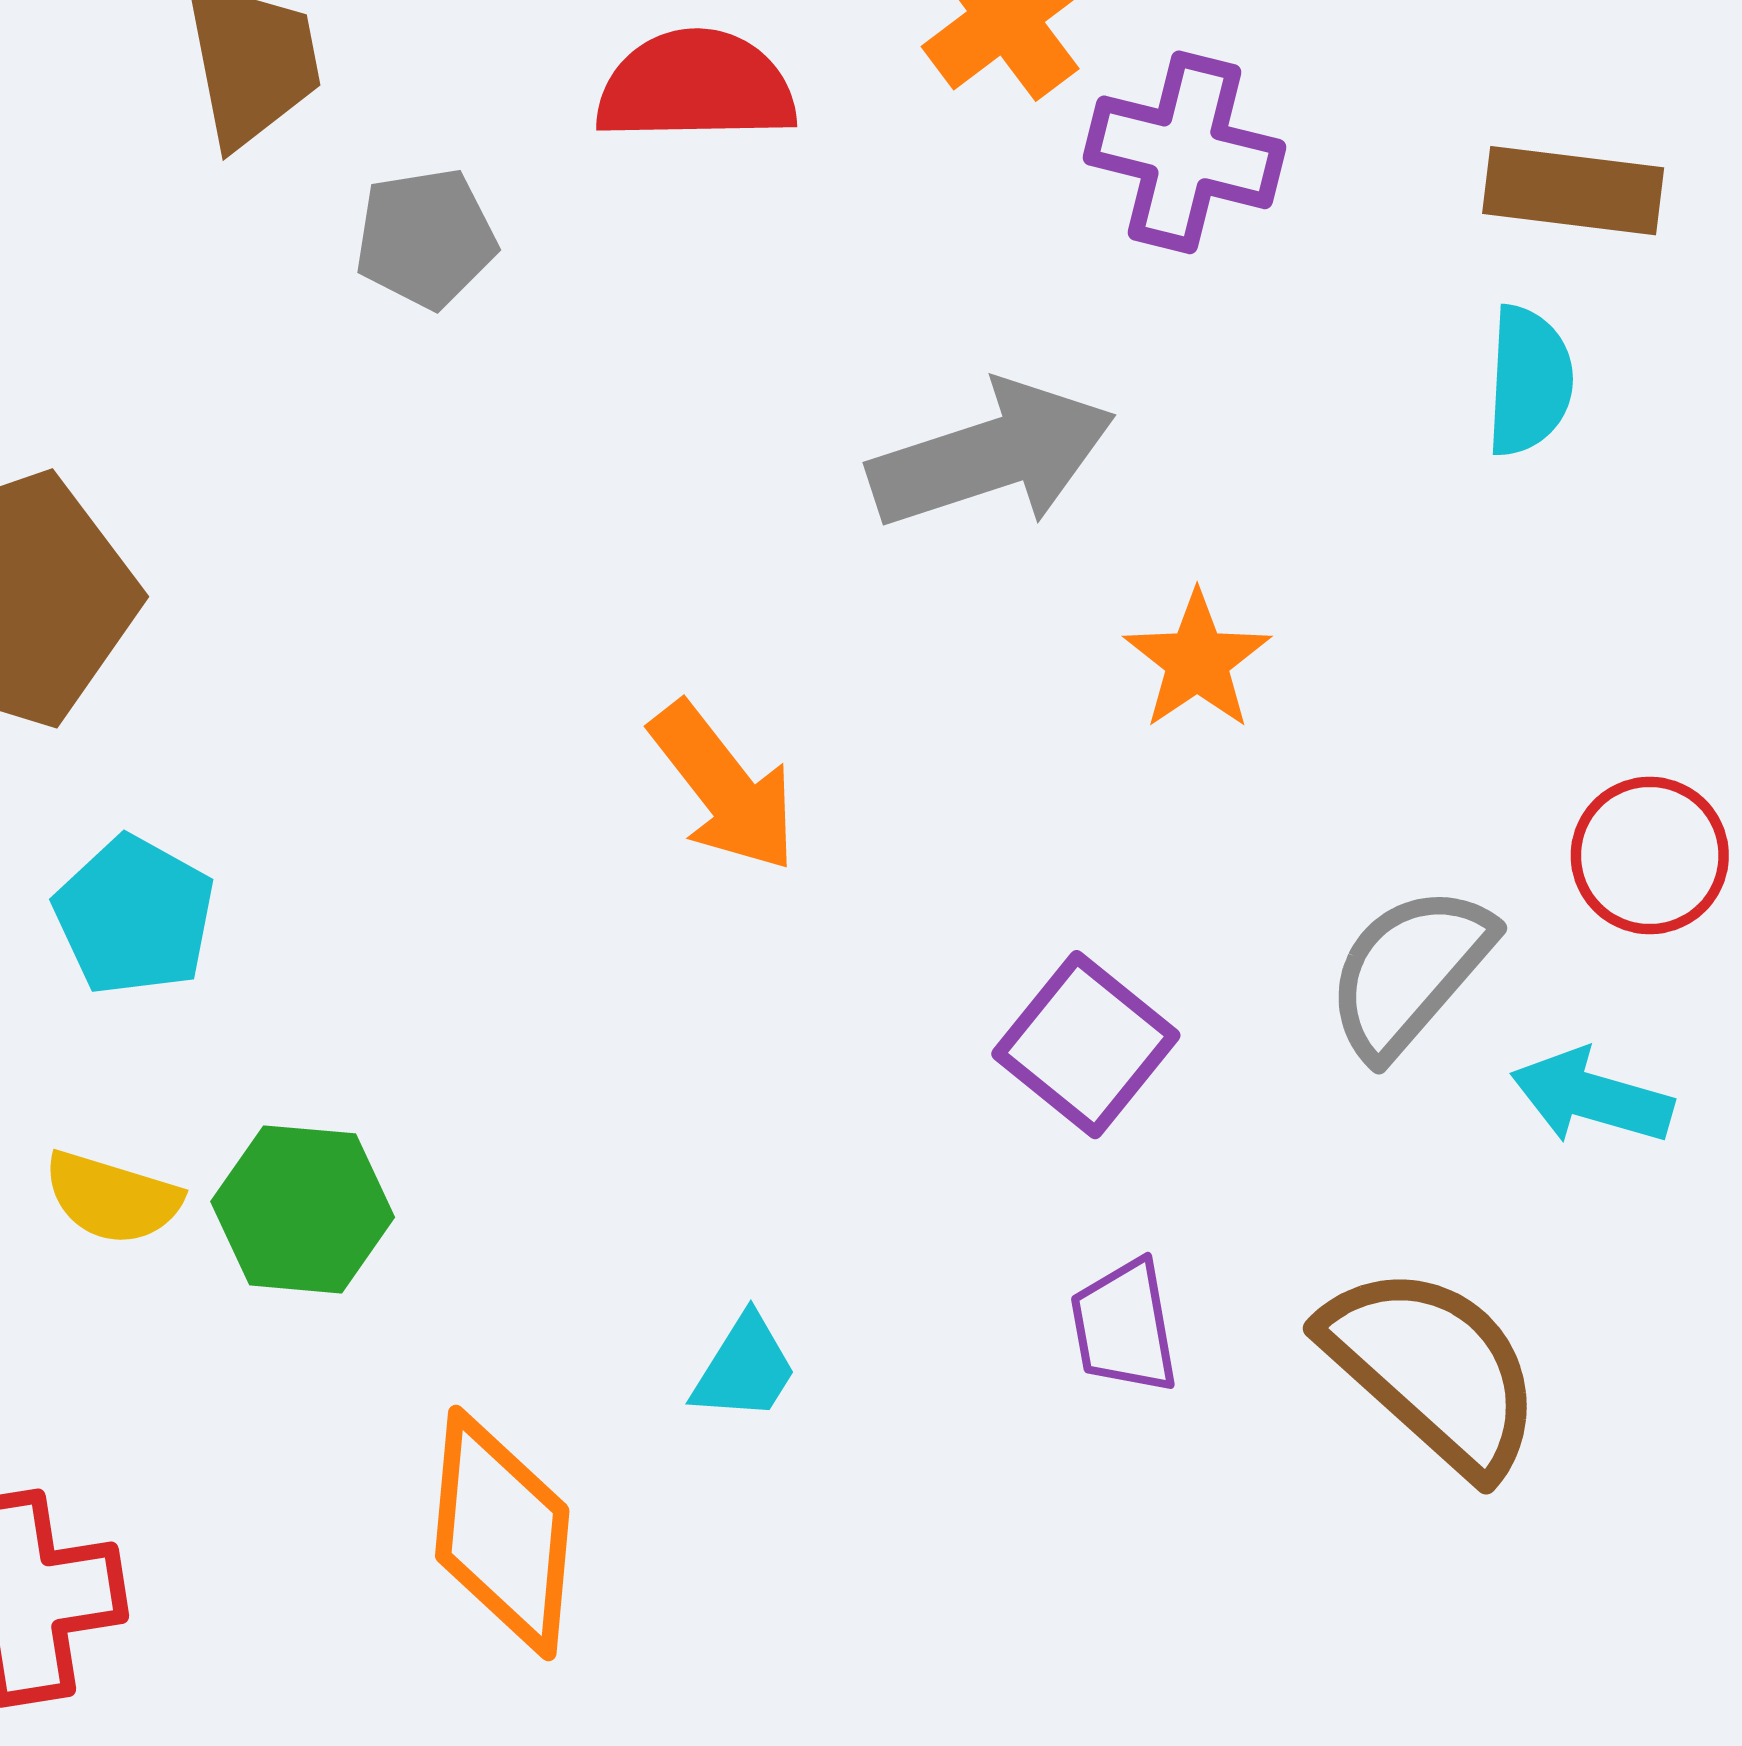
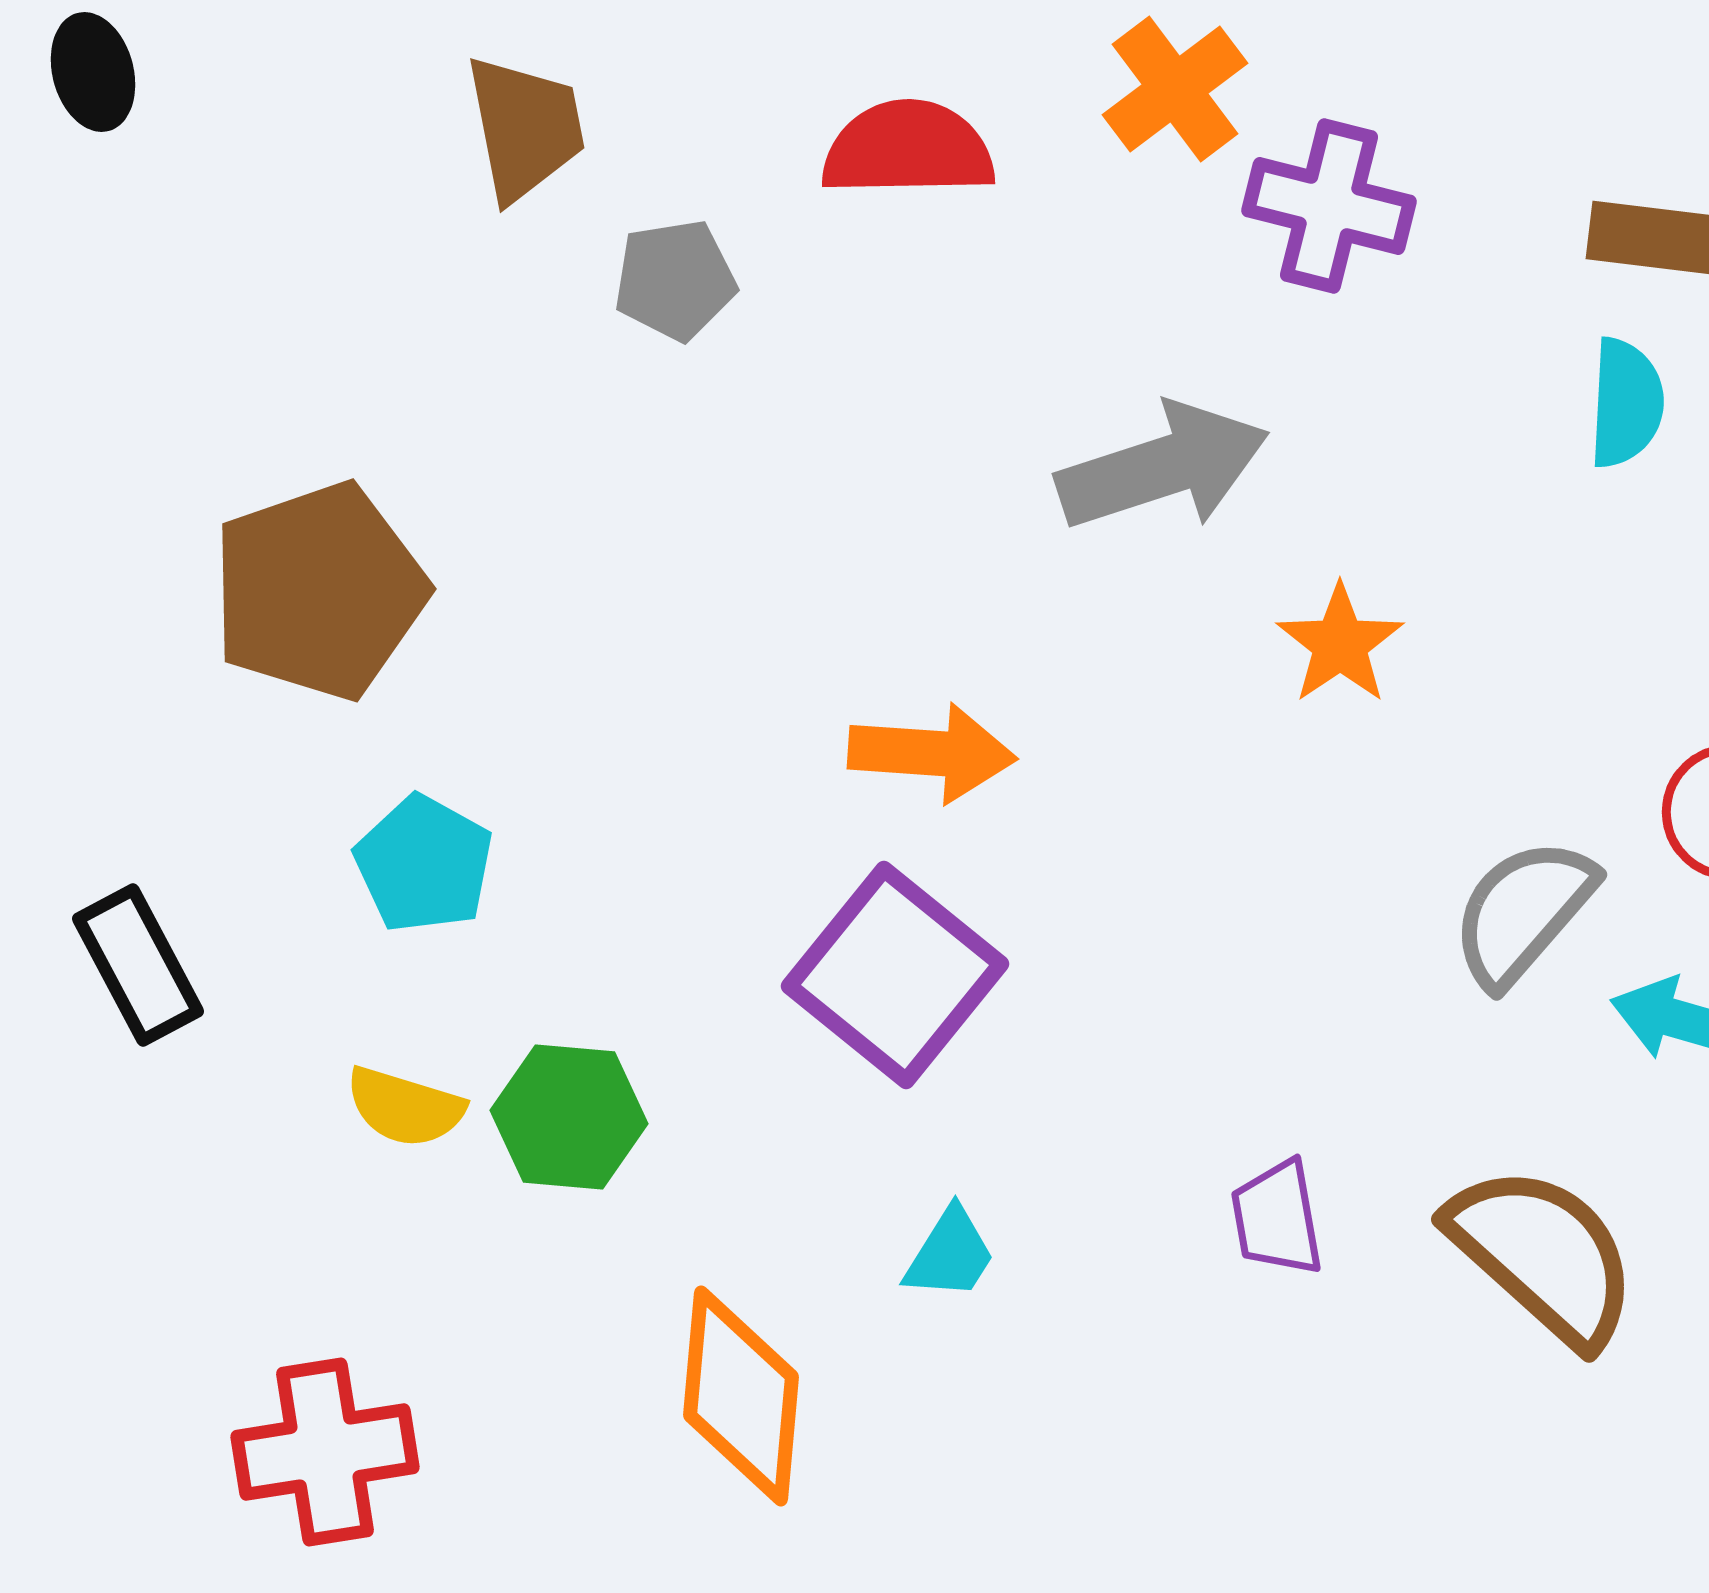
orange arrow: (724, 787) -> (932, 753), turned -48
purple square: (1086, 1045) -> (895, 975), moved, size x1.4

